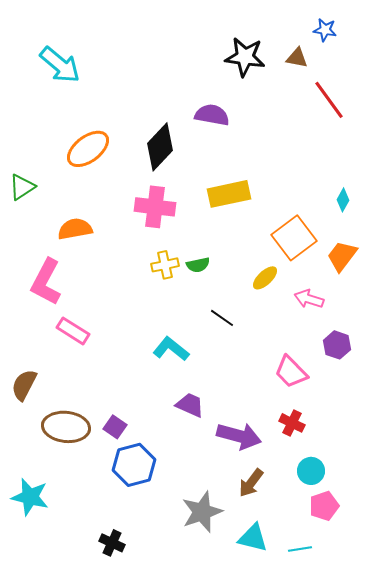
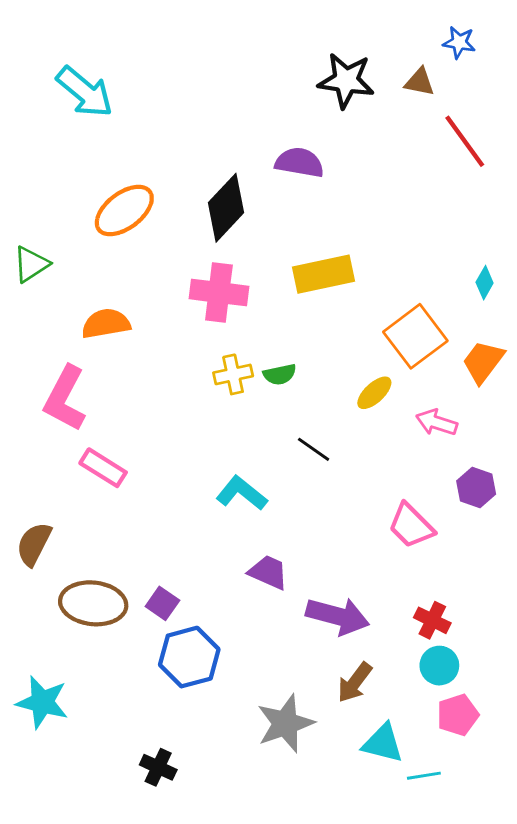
red cross: (292, 423) -> (432, 620), moved
cyan triangle: (253, 538) -> (383, 743), moved

